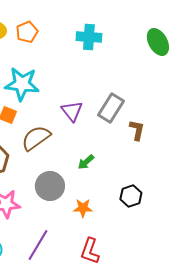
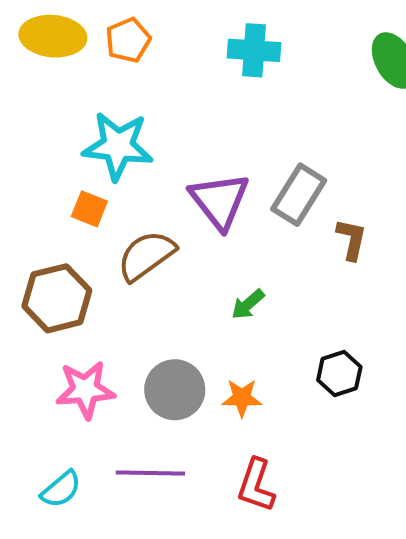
purple triangle: (72, 111) -> (219, 201), size x1.4
gray circle: (50, 186) -> (175, 390), moved
purple line: (38, 245) -> (150, 473), turned 60

